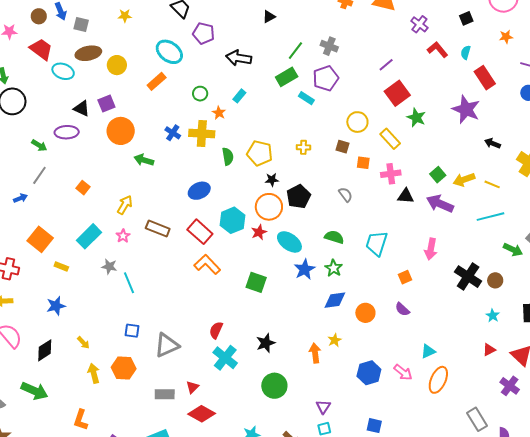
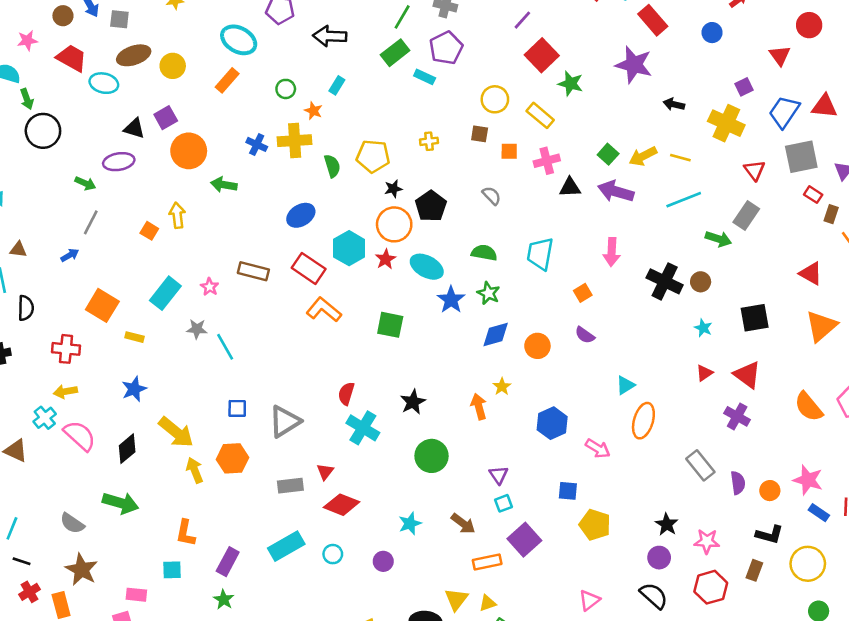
yellow arrow: (125, 205) -> (177, 215), moved, turned -30
yellow arrow: (83, 343) -> (176, 432), size x2.0
pink arrow: (403, 372) -> (598, 448), moved

